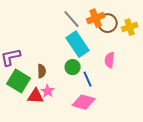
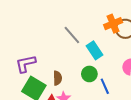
gray line: (72, 19) -> (72, 35), moved
cyan rectangle: (78, 44) -> (95, 50), size x0.7

